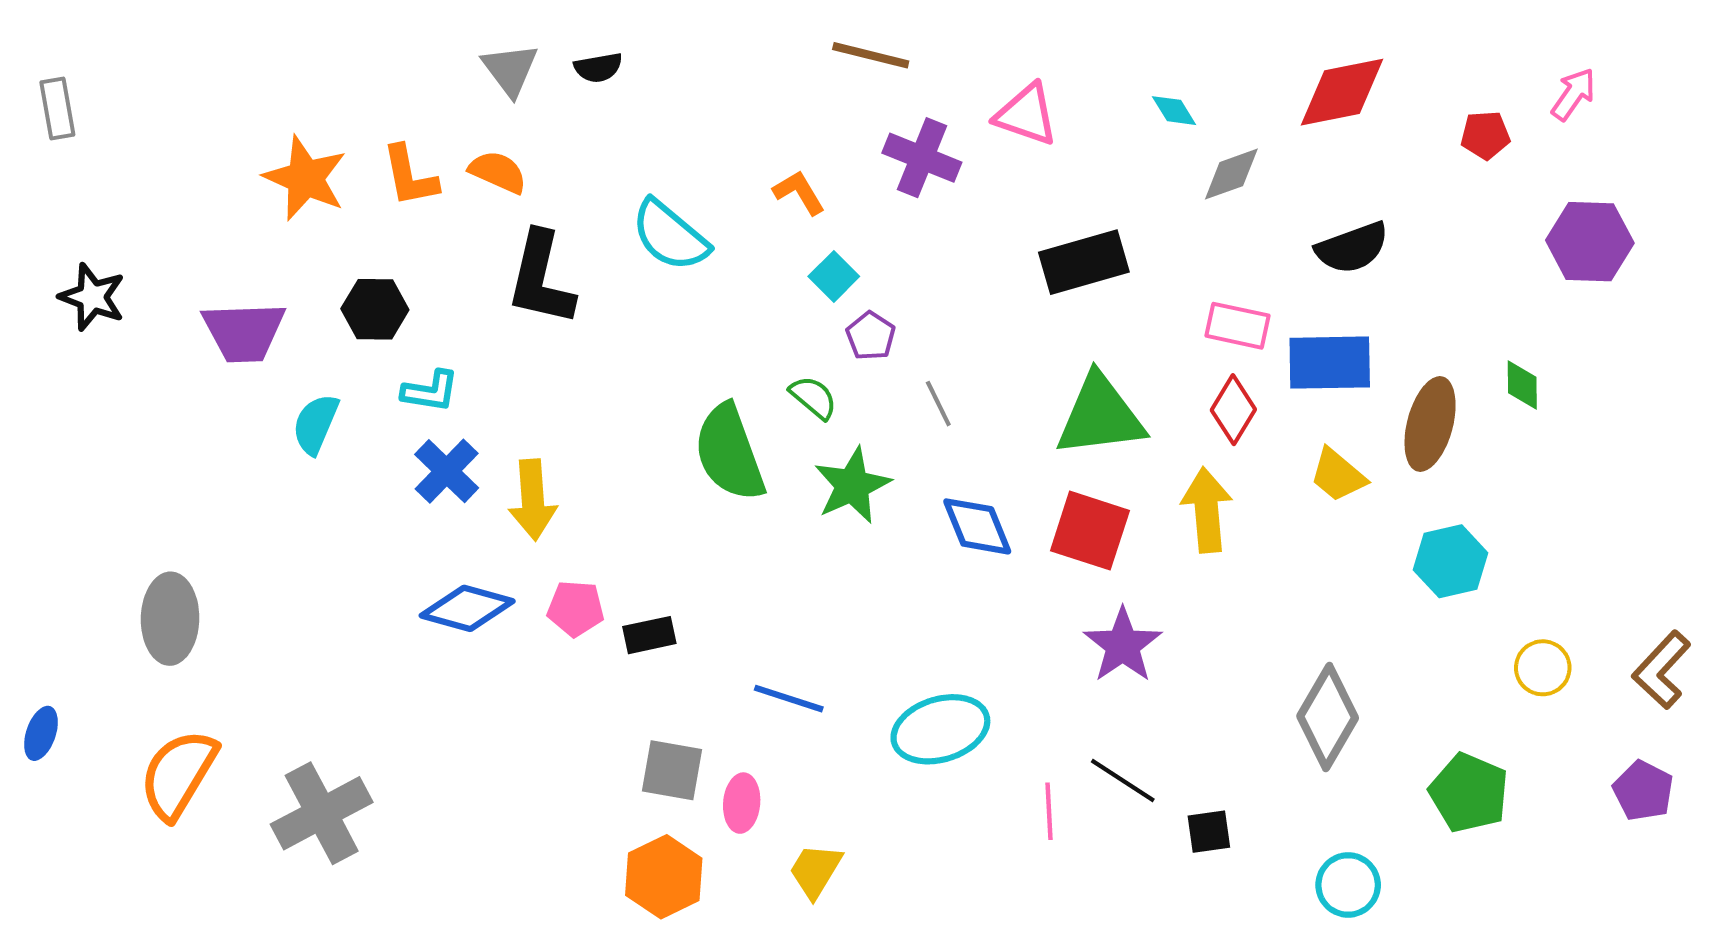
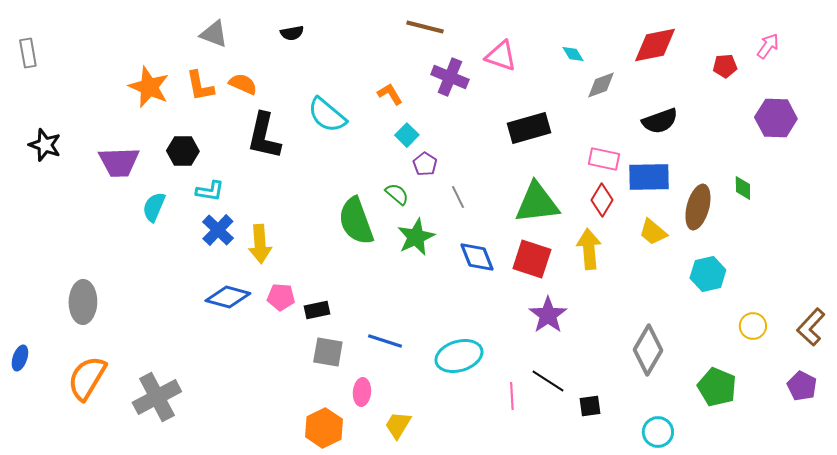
gray triangle: (510, 70) -> (214, 34), moved, turned -32
gray square: (672, 770) -> (328, 352), moved

